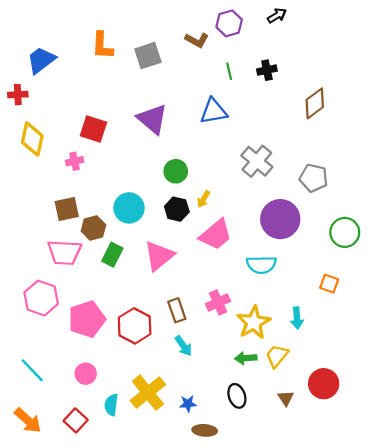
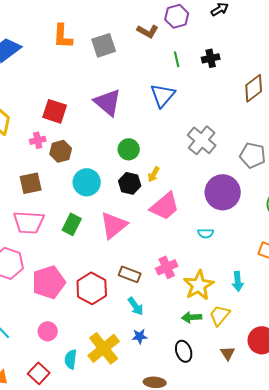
blue triangle: (214, 111) -> (163, 95), turned -40
brown hexagon: (93, 228) -> (61, 151), moved
cyan semicircle: (261, 265) -> (206, 233), size x0.6
brown rectangle: (177, 310) -> (130, 274), turned -50
blue star: (188, 404) -> (140, 336), moved

